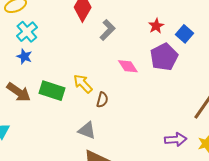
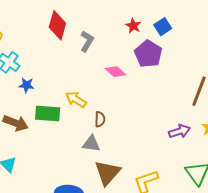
blue square: (184, 34) -> (163, 27), turned 30
blue star: (24, 57) -> (26, 85), moved
brown semicircle: (102, 100) -> (100, 119), moved

